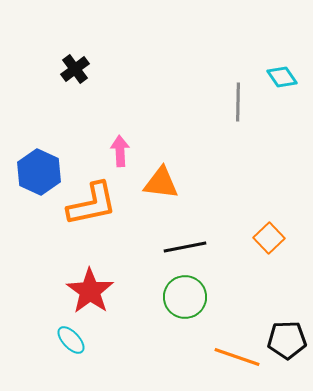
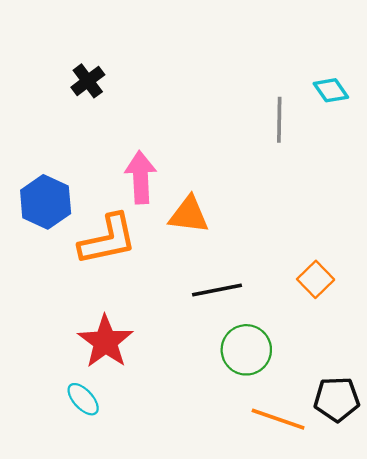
pink arrow: (120, 151) -> (141, 177), size x1.4
green circle: (185, 297) -> (246, 350), moved

